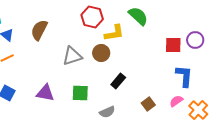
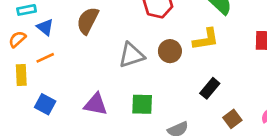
yellow L-shape: (114, 33) -> (206, 39), moved
black rectangle: (118, 81) -> (210, 88), moved

